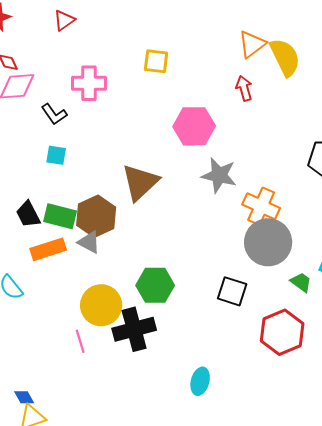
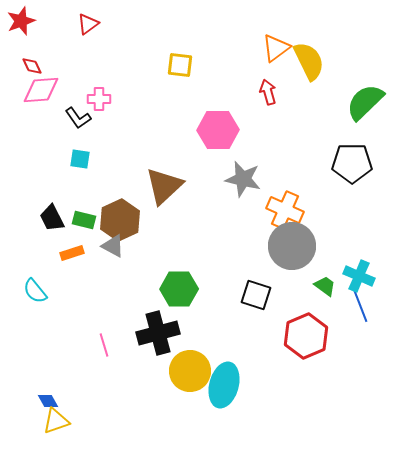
pink cross: (89, 83) -> (99, 99), moved, size x0.7
green rectangle: (60, 216) -> (84, 220), size x0.7
orange rectangle: (48, 249) -> (72, 253), size x0.7
yellow circle: (101, 305) -> (190, 371), moved
cyan ellipse: (200, 381) -> (224, 385), size x1.6

